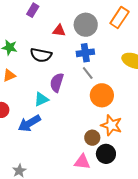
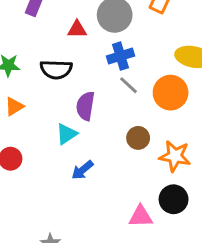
orange circle: (102, 95) -> (171, 93), moved
blue arrow: (29, 123) -> (82, 170), moved, size x0.7
brown circle: (92, 138) -> (138, 138), moved

